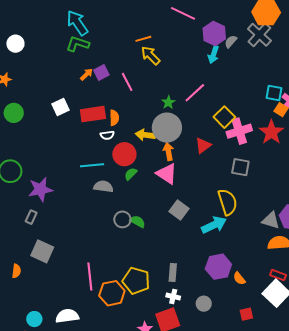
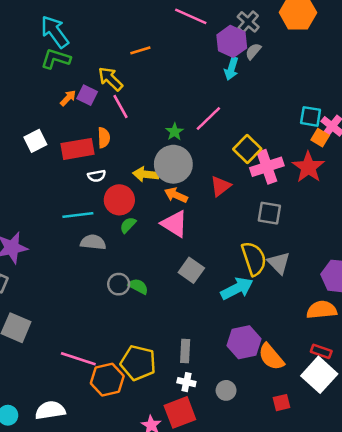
gray cross: (259, 35) -> (248, 22), moved, size x0.7
yellow arrow: (150, 55) -> (110, 79), moved
purple square: (101, 72) -> (87, 95), turned -35
orange semicircle: (114, 118) -> (104, 138), moved
orange arrow: (168, 152) -> (176, 195), turned -54
gray triangle: (271, 220) -> (279, 263), moved, turned 30
pink line: (90, 277) -> (78, 359), turned -64
orange semicircle: (239, 278) -> (271, 357), size x1.6

